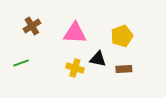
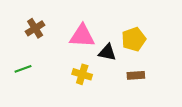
black triangle: (98, 59) -> (107, 52), moved

